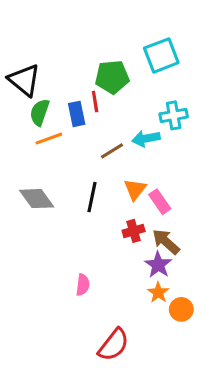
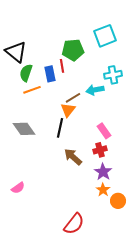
orange triangle: (135, 189) -> (68, 110), moved
red cross: (134, 231) -> (100, 150), moved
brown arrow: (166, 242) -> (73, 157), moved
pink semicircle: (83, 285) -> (18, 188), moved, turned 48

